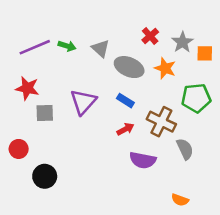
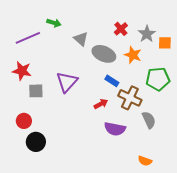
green arrow: (67, 46) -> (54, 23), moved
blue rectangle: (125, 101) -> (112, 81), moved
red circle: (19, 149) -> (24, 121), moved

